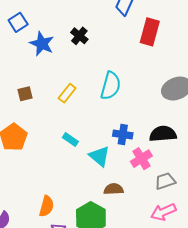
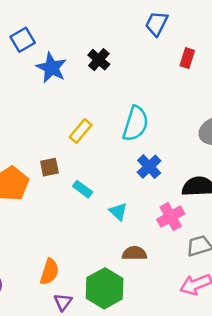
red rectangle: (150, 32) -> (187, 58), size x0.6
brown square: (25, 94) -> (49, 167), moved
blue cross: (123, 134) -> (149, 167), moved, turned 36
cyan triangle: (99, 156) -> (118, 212), size x0.7

